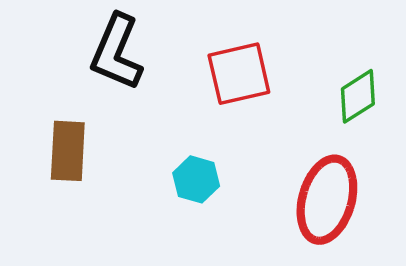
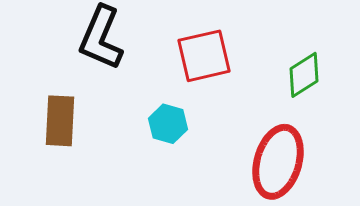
cyan hexagon: (196, 179) -> (168, 124), moved

